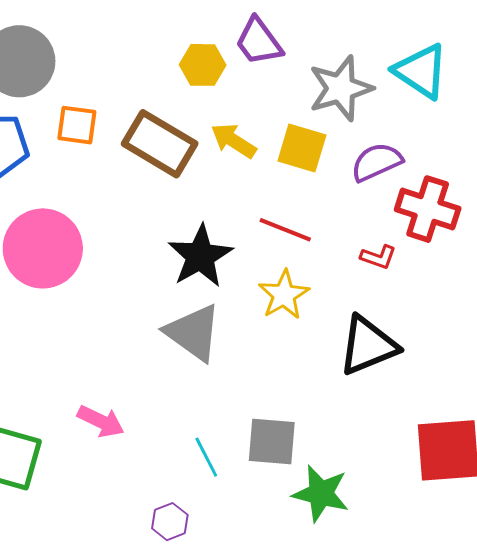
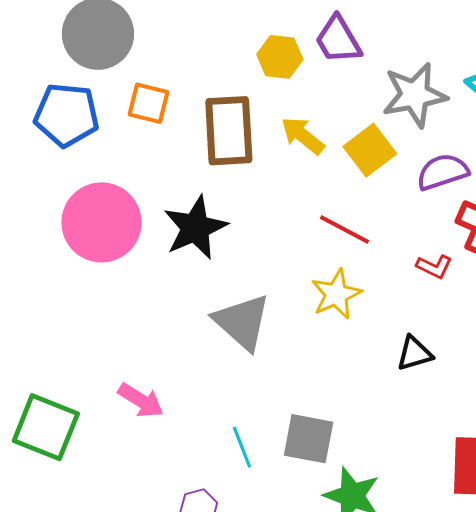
brown rectangle: (160, 144) -> (229, 131), turned 50
yellow square: (302, 148) -> (370, 150), turned 30
black star: (200, 256) -> (195, 228), moved
black triangle: (368, 346) -> (414, 353), size x0.6

